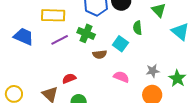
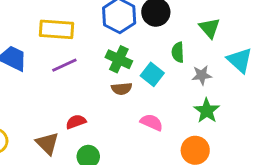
green cross: (86, 33) -> (119, 59), moved
gray star: (153, 71) -> (202, 75), moved
green star: (177, 78) -> (207, 111), moved

